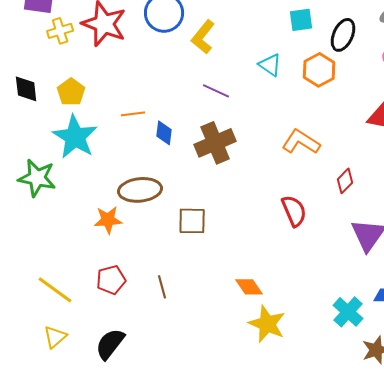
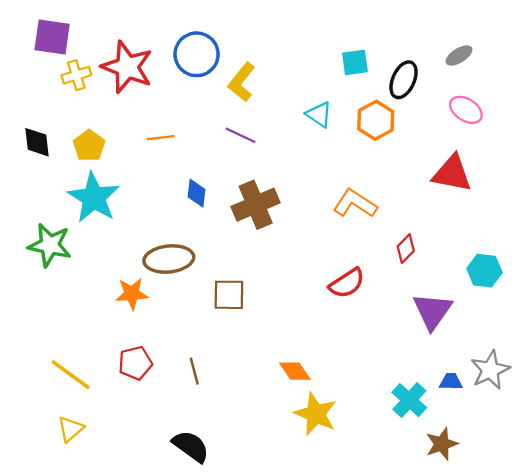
purple line: (216, 91) -> (240, 135), moved
orange line: (133, 114) -> (161, 138), moved
red semicircle: (294, 211) -> (347, 283), turned 80
black semicircle: (110, 344) -> (191, 446), moved, turned 88

